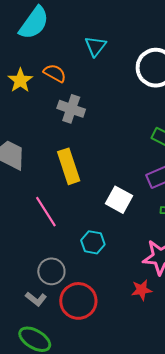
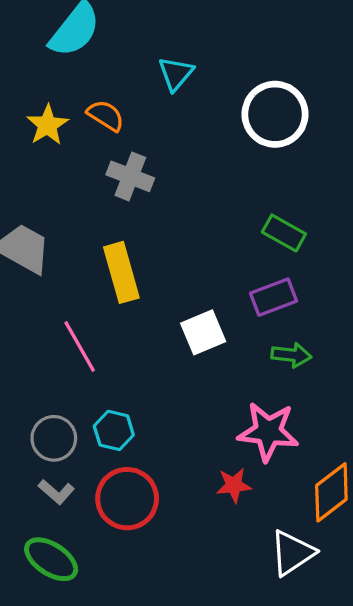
white square: (119, 200) -> (203, 332), turned 36
cyan hexagon: (93, 242) -> (114, 430), moved
gray circle: (51, 271) -> (54, 438), moved

